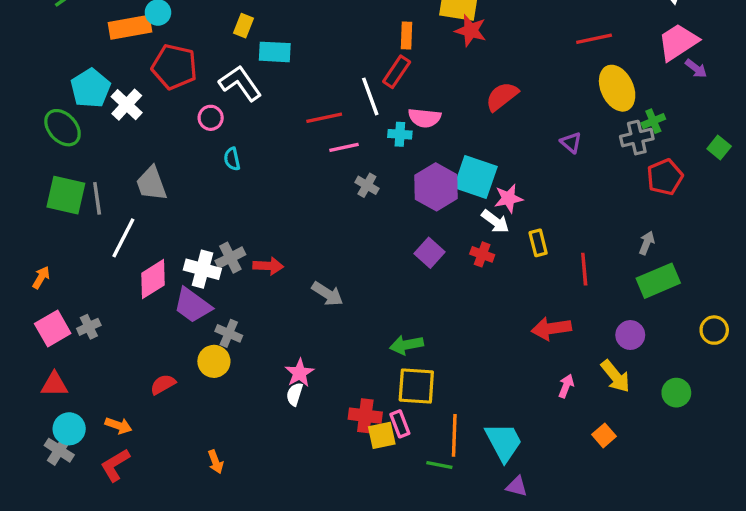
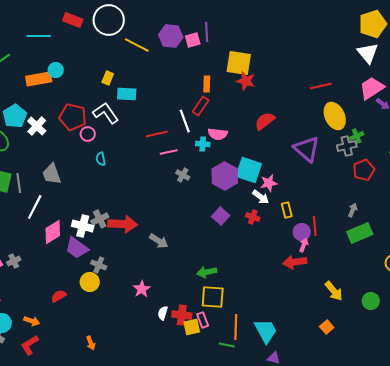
red pentagon: (174, 67) -> (73, 117), moved
purple triangle: (571, 142) -> (307, 149), size x2.0
red arrow: (268, 266) -> (123, 224), size x1.6
purple circle: (630, 335) -> (302, 232), moved
pink arrow: (566, 386) -> (304, 245), moved
white semicircle: (295, 394) -> (163, 313), moved

